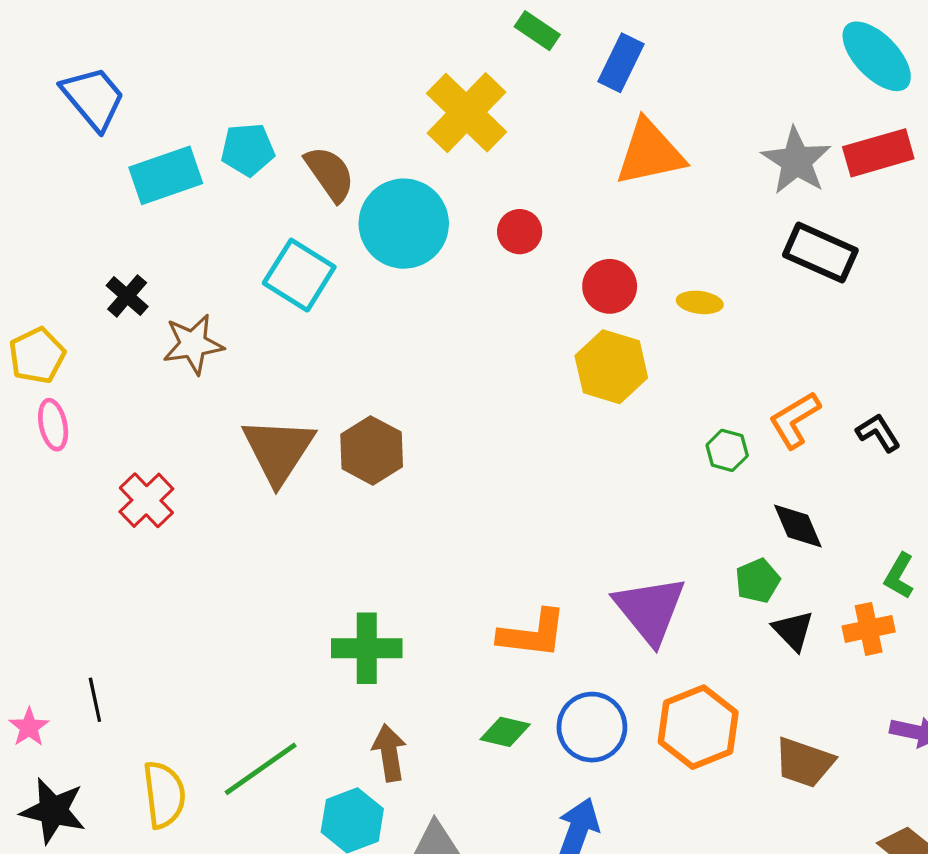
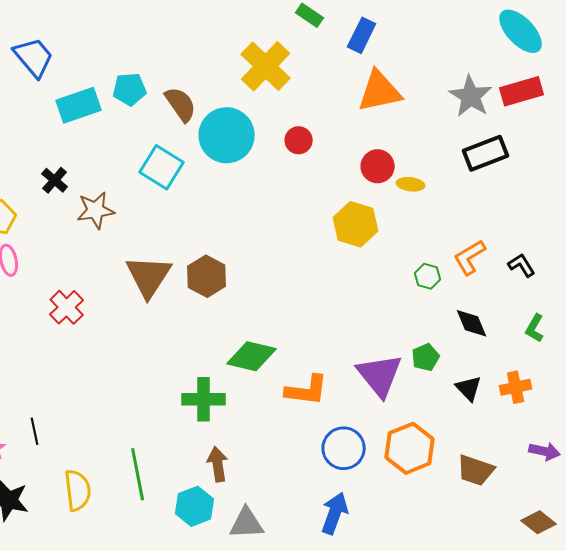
black rectangle: (820, 253) -> (486, 153), turned -45
red circle: (610, 286) -> (378, 166), moved
green L-shape: (899, 576) -> (535, 328), moved
green pentagon: (758, 581) -> (426, 357), moved
green diamond: (505, 732) -> (252, 356), moved, size x1.6
green line: (261, 769) -> (138, 474), turned -66

